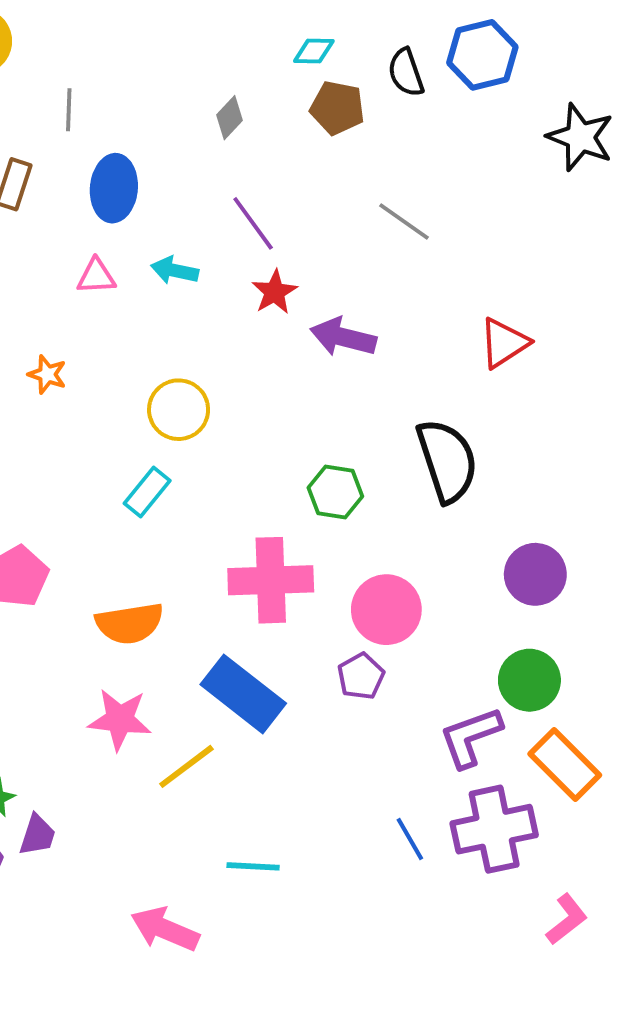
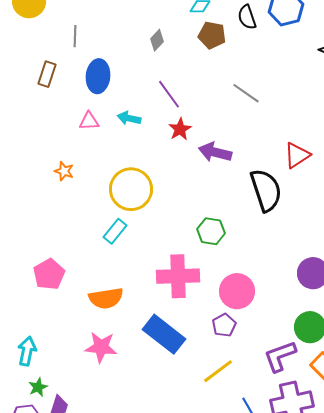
yellow circle: (179, 410) -> (131, 189), size x1.4
black semicircle: (447, 461) -> (266, 190), moved
yellow line: (186, 766) -> (218, 371), moved

